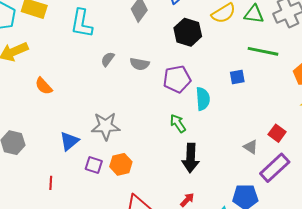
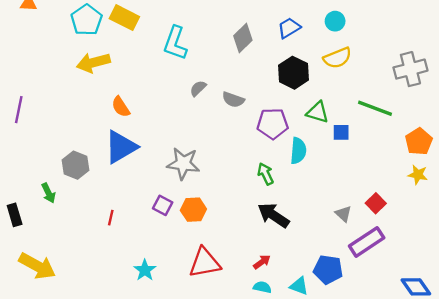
green triangle: (254, 14) -> (318, 112), moved
blue triangle: (69, 141) -> (121, 147), moved, size x1.5
black arrow: (191, 158) -> (273, 215), turned 112

